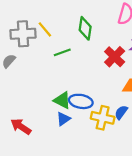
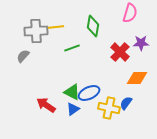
yellow line: (45, 29) -> (56, 27), turned -56
blue ellipse: (81, 101) -> (89, 93), turned -35
red arrow: (21, 126) -> (46, 105), moved

